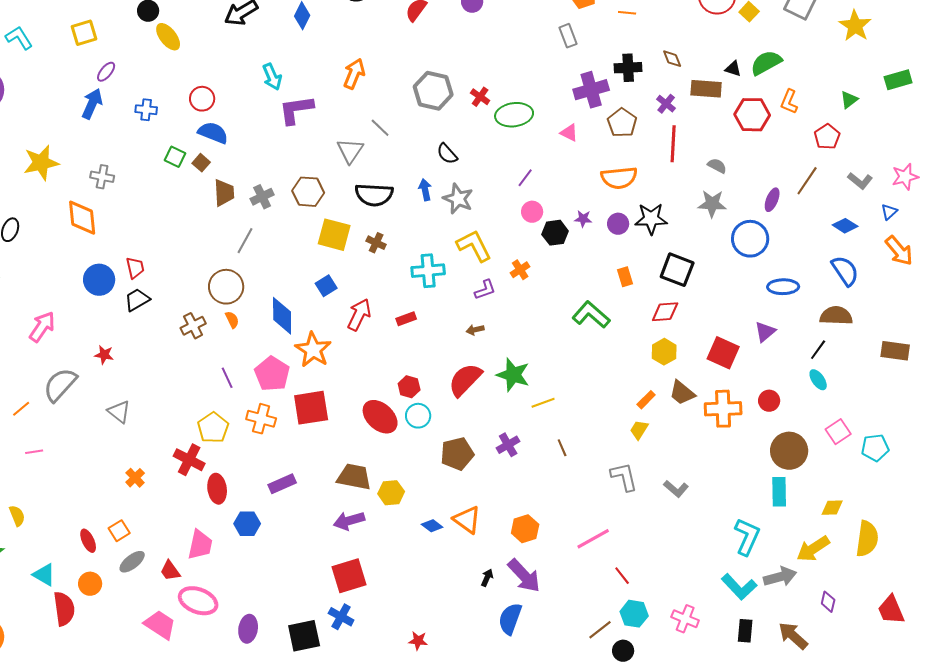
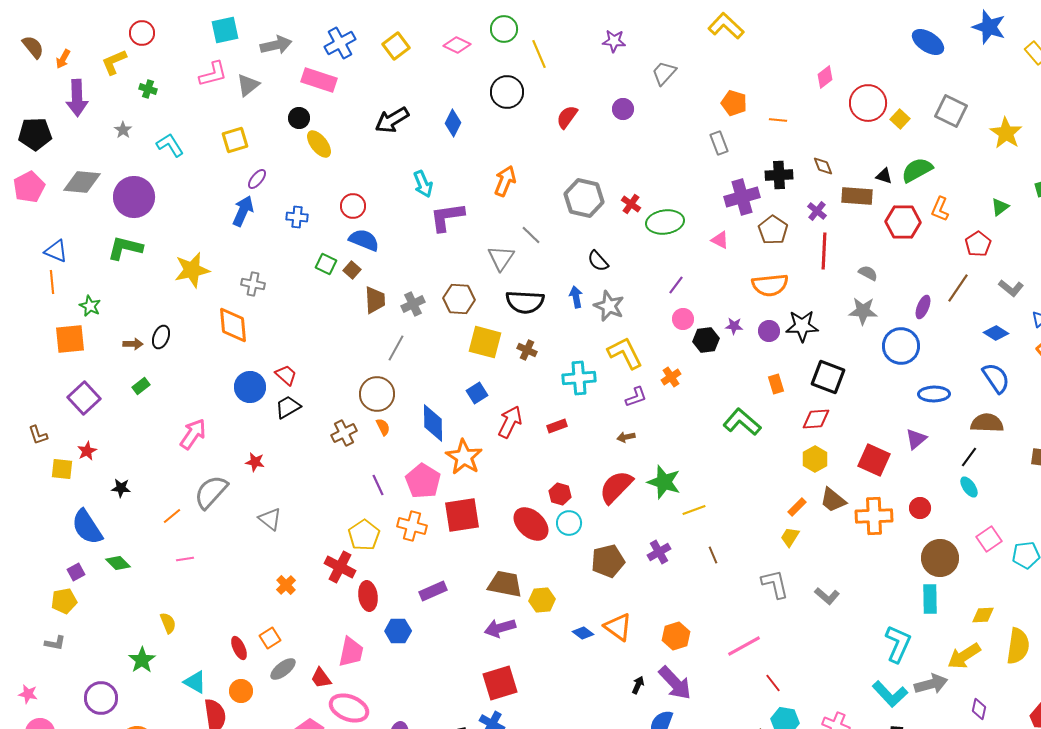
red trapezoid: (135, 268) -> (286, 375), turned -35

